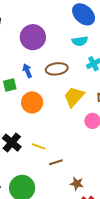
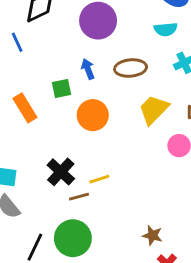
yellow line: (39, 146) -> (99, 179), turned -40
brown line: (56, 162) -> (79, 197), moved

